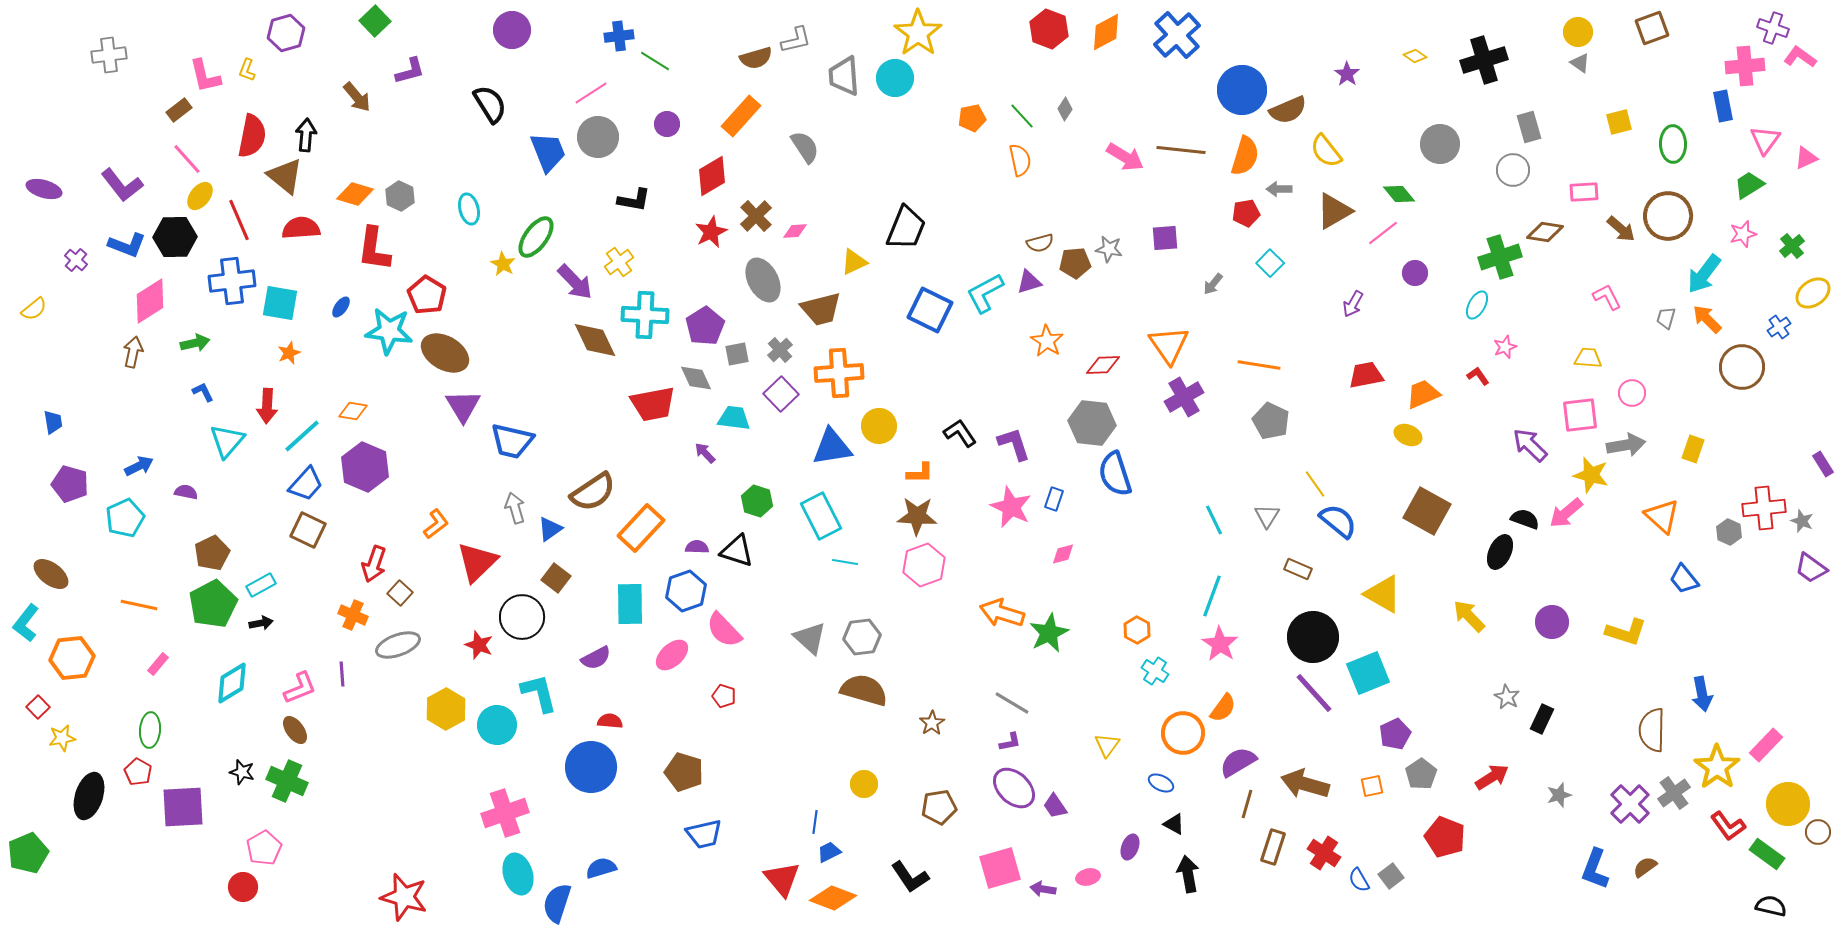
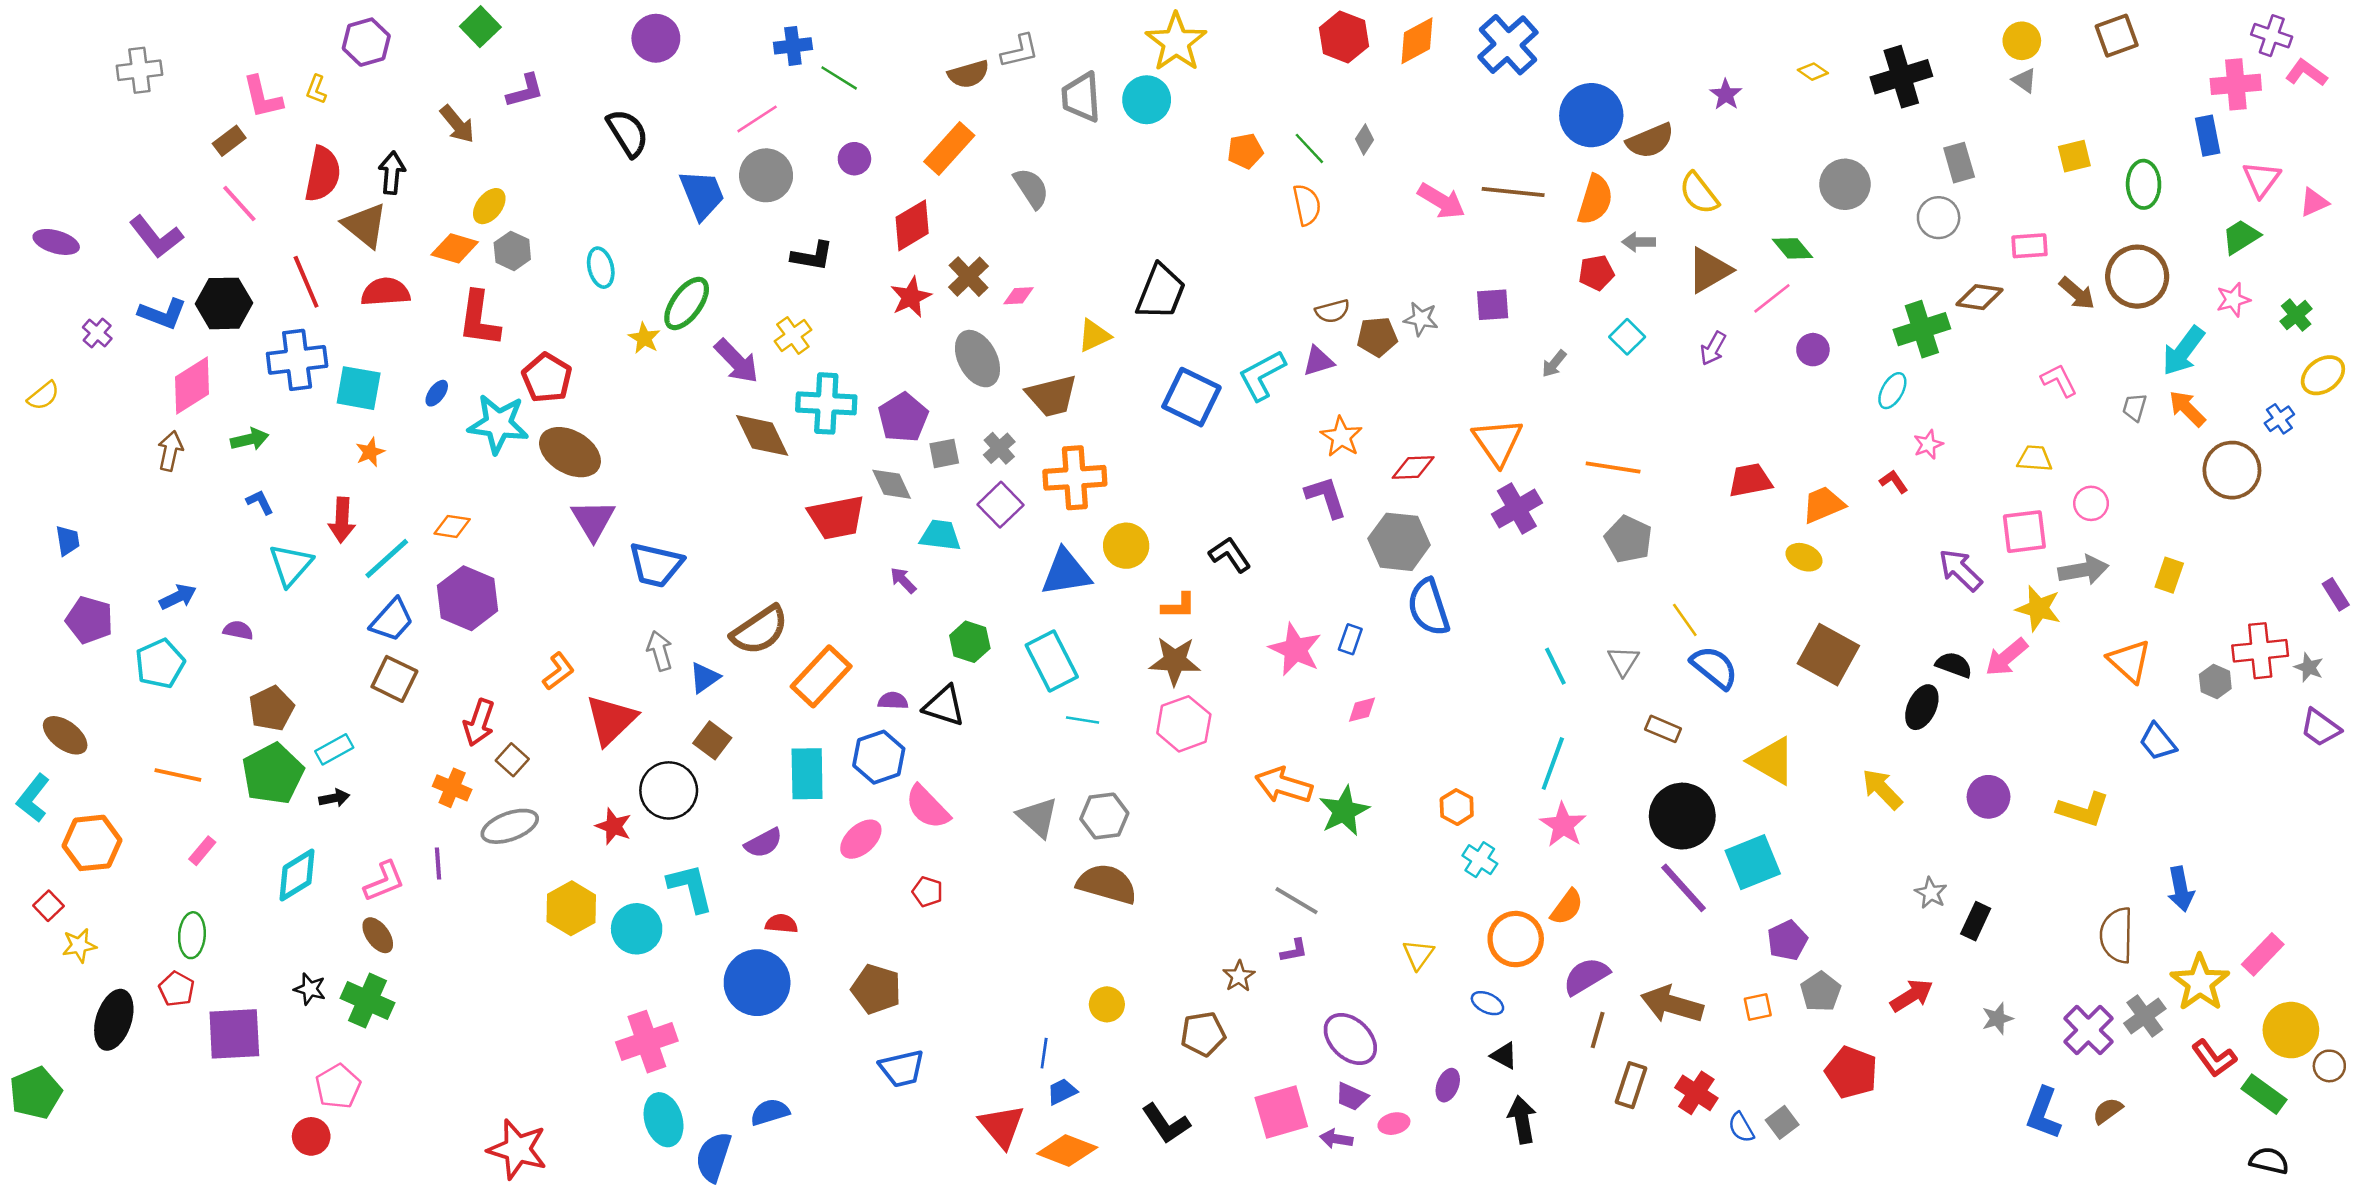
yellow ellipse: (200, 196) -> (489, 206), moved
purple arrow: (1353, 304) -> (1713, 348), moved
purple L-shape: (1014, 444) -> (1326, 497), moved
brown star: (932, 723) -> (1239, 976), moved
purple ellipse: (1014, 788) -> (1350, 1039), moved
purple trapezoid: (1055, 806) -> (1352, 1097), moved, turned -32

